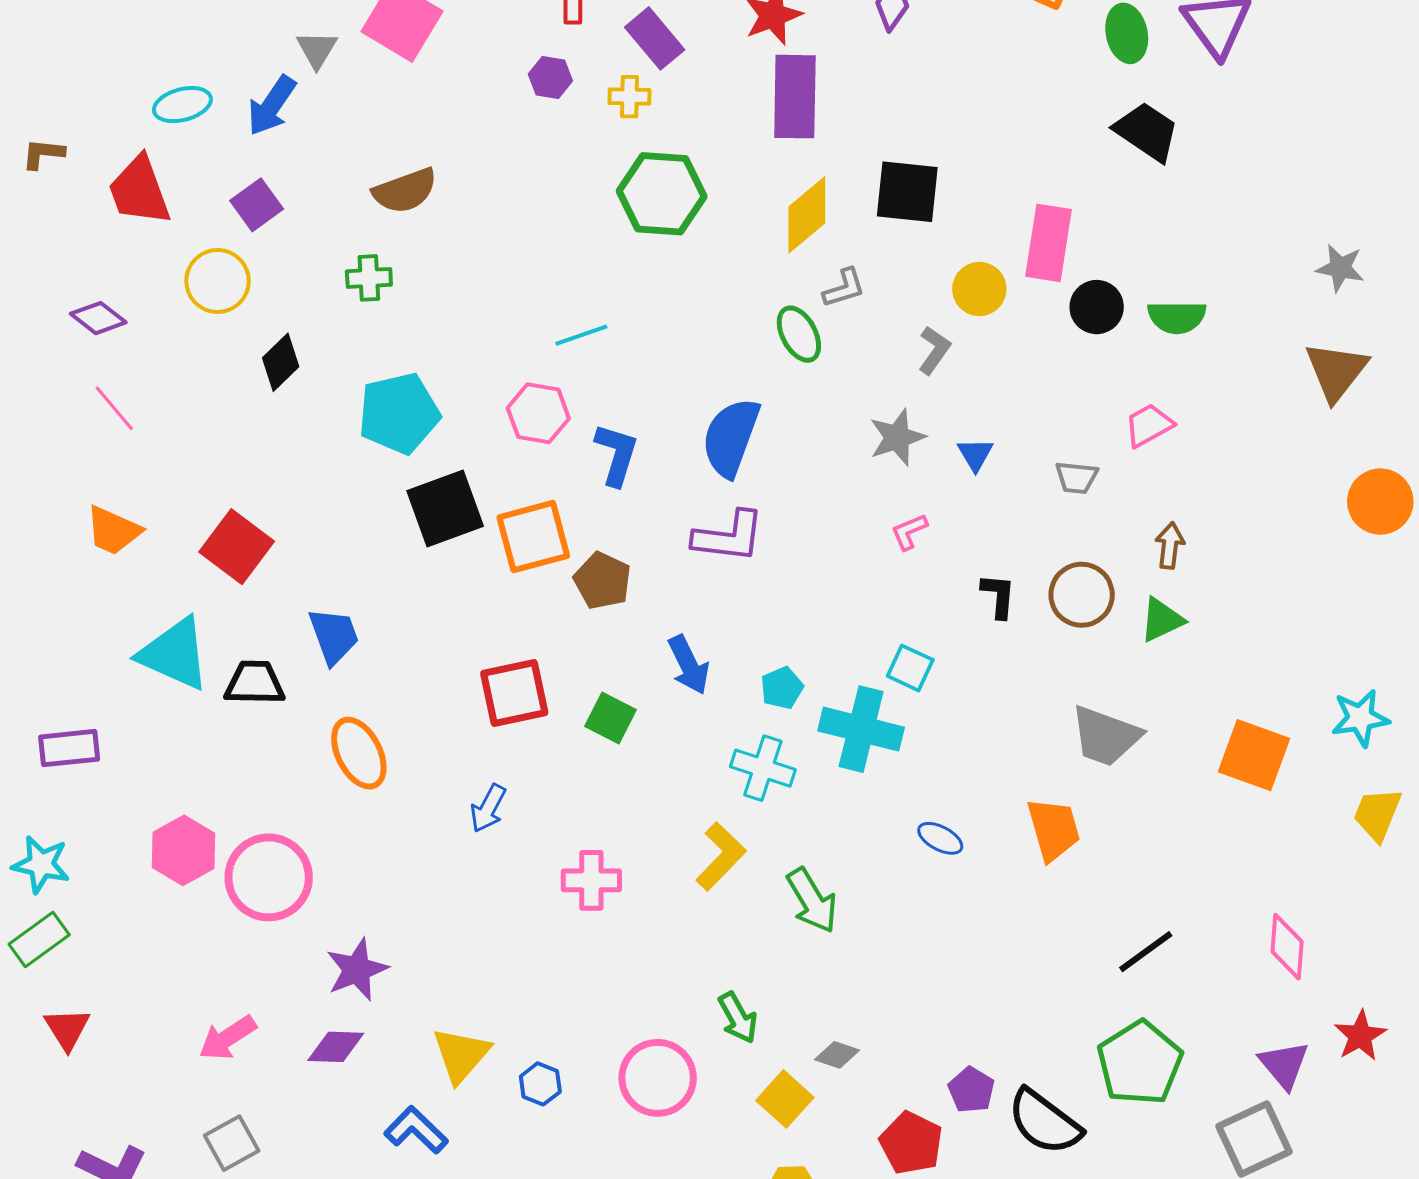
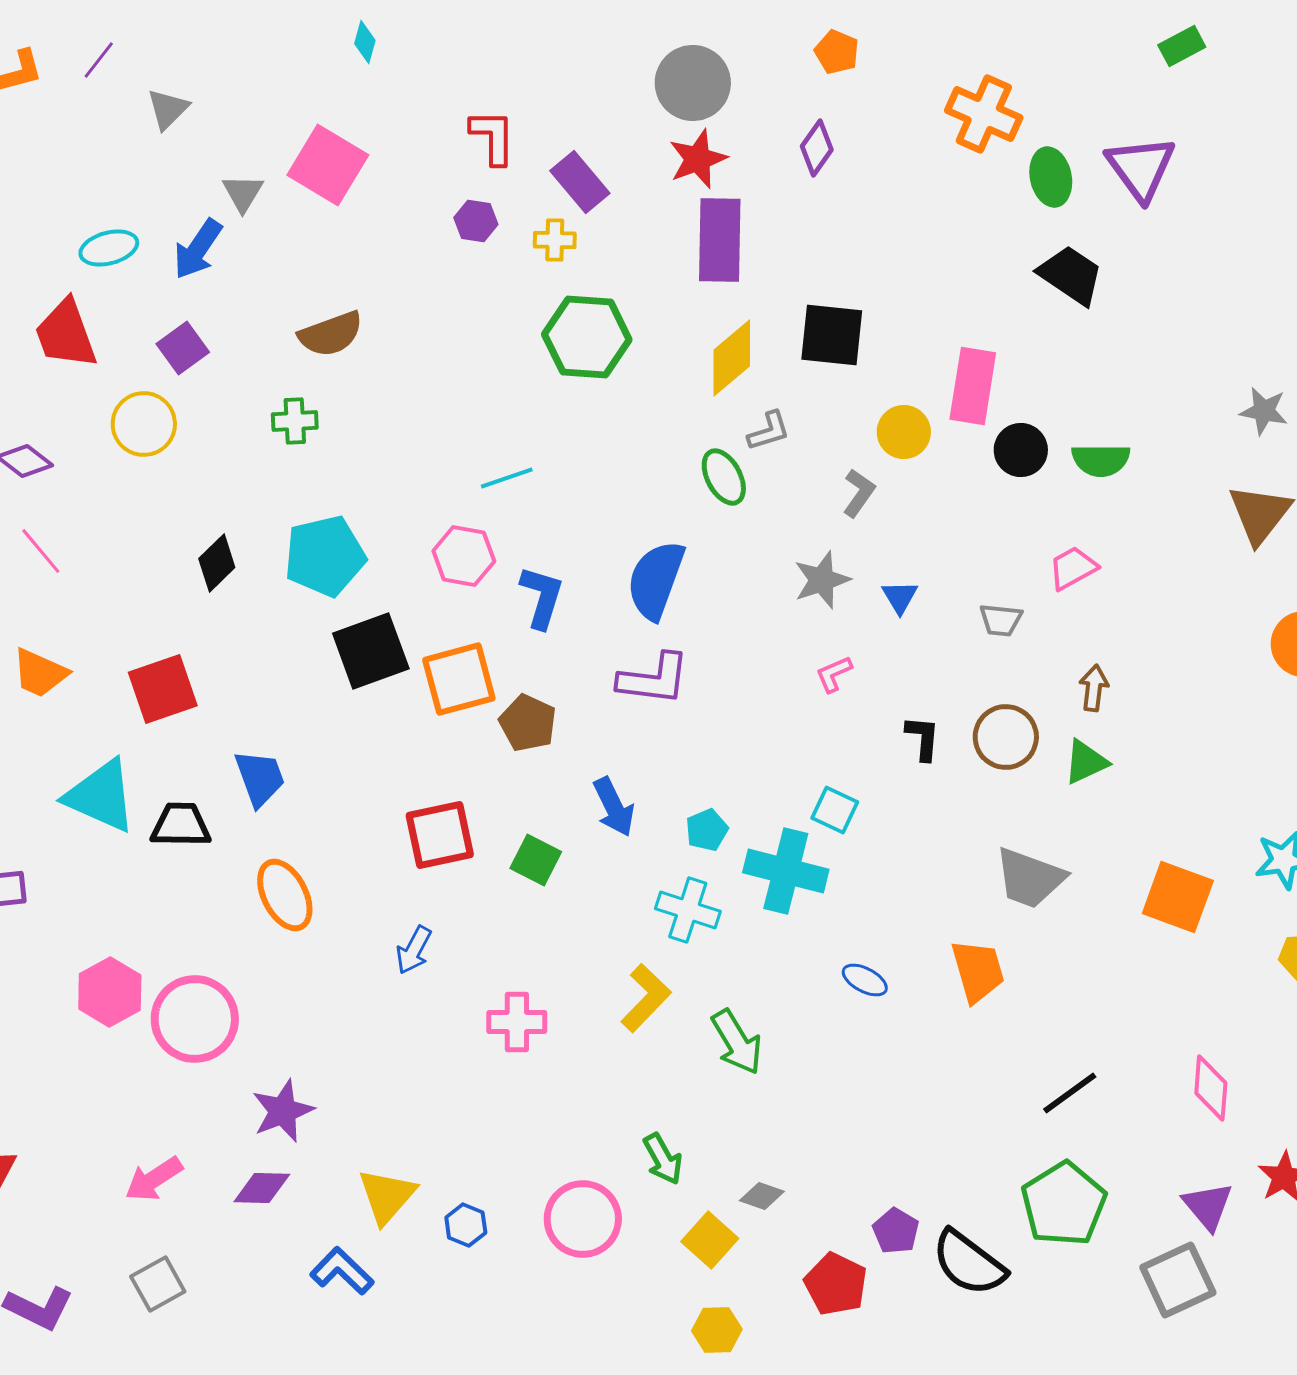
black diamond: (281, 362) -> (217, 563), moved
red square: (237, 547) -> (163, 689), turned 34

